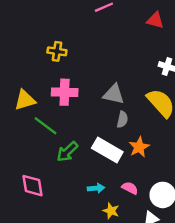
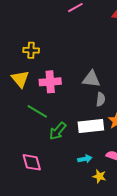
yellow cross: (57, 51) -> (31, 50), moved
yellow triangle: (25, 100) -> (20, 79), moved, turned -48
white rectangle: (107, 150) -> (91, 126), turned -30

